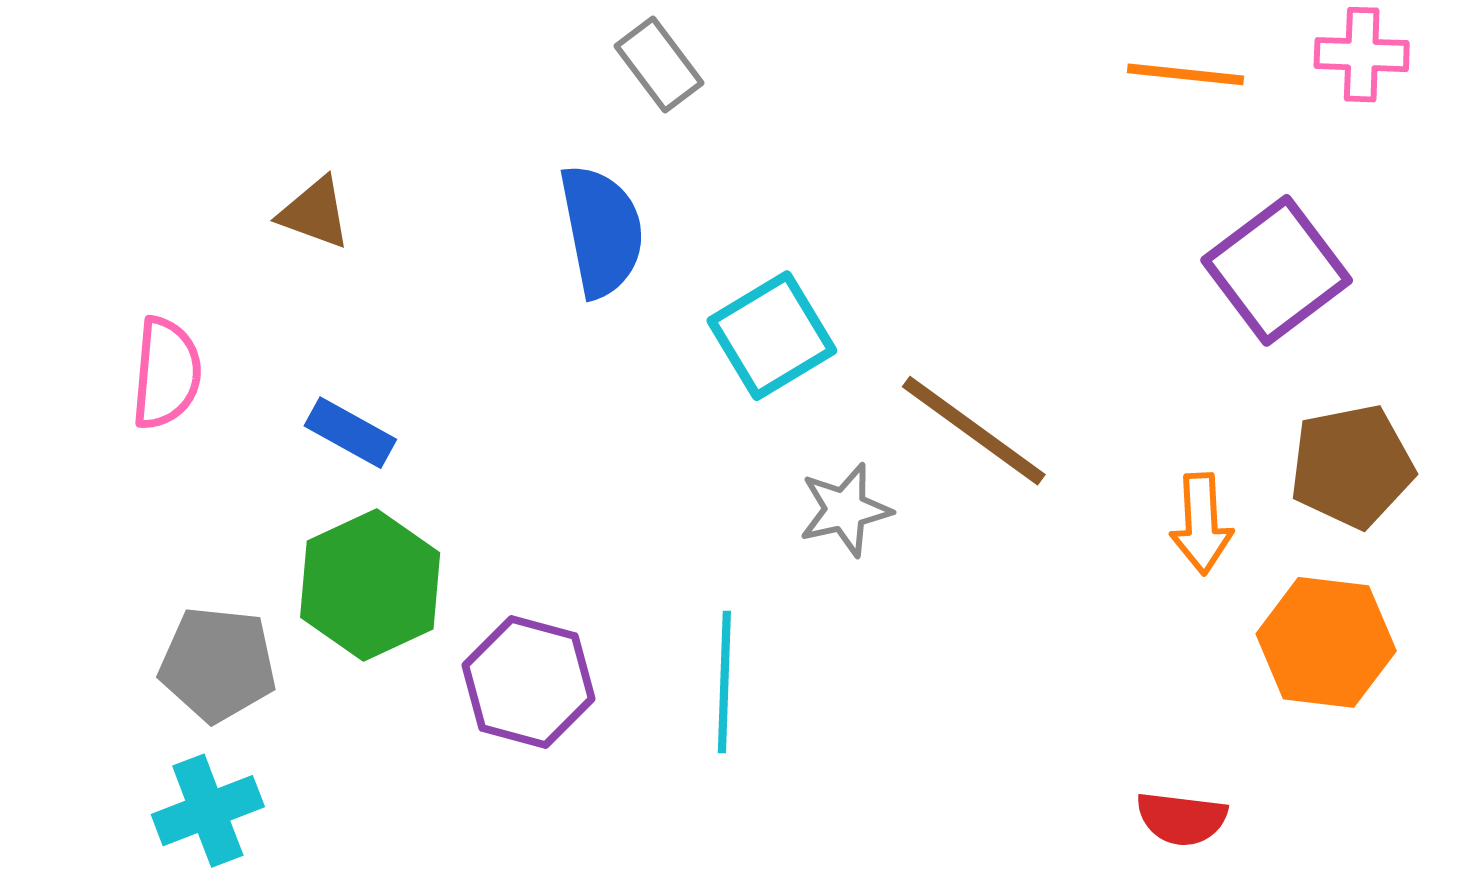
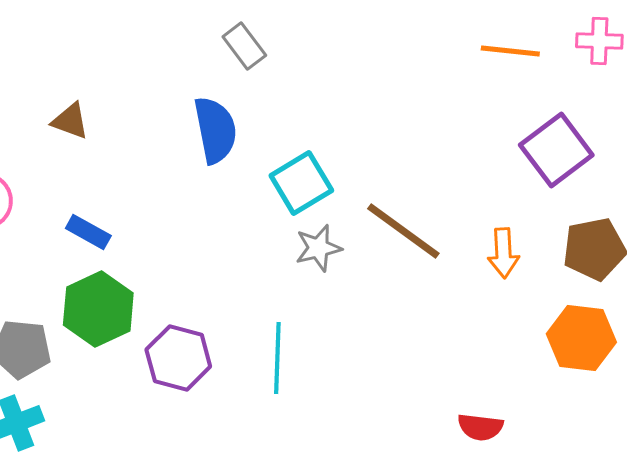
gray star: (845, 510) -> (318, 248), moved
orange arrow: (1201, 524) -> (503, 253), moved
red semicircle: (1182, 819) -> (480, 427), moved

